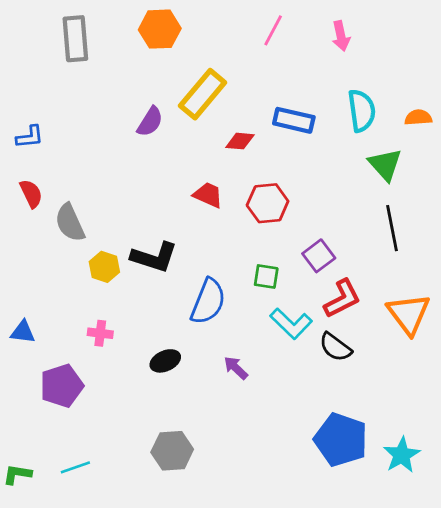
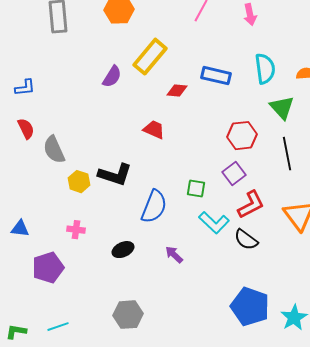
red hexagon: (268, 203) -> (242, 136), moved

